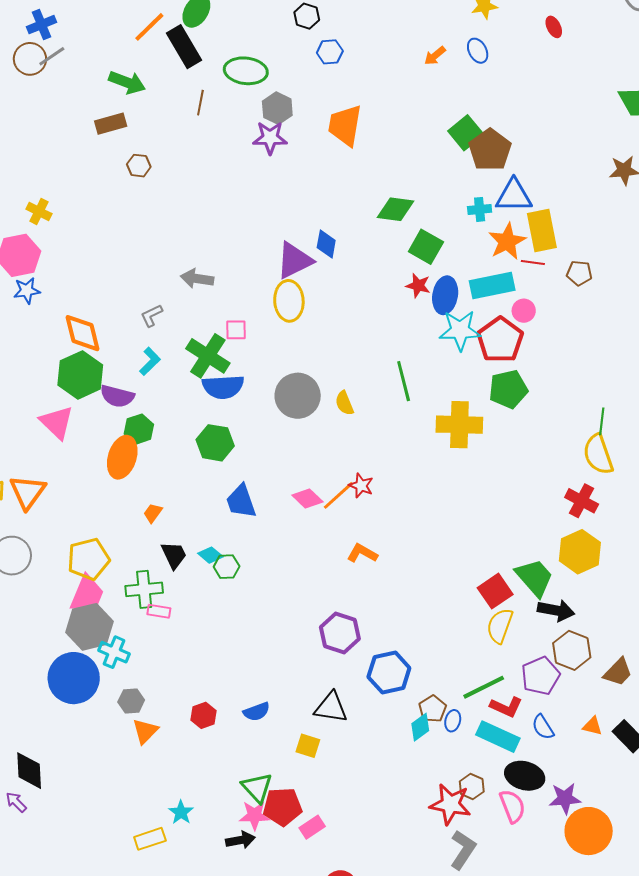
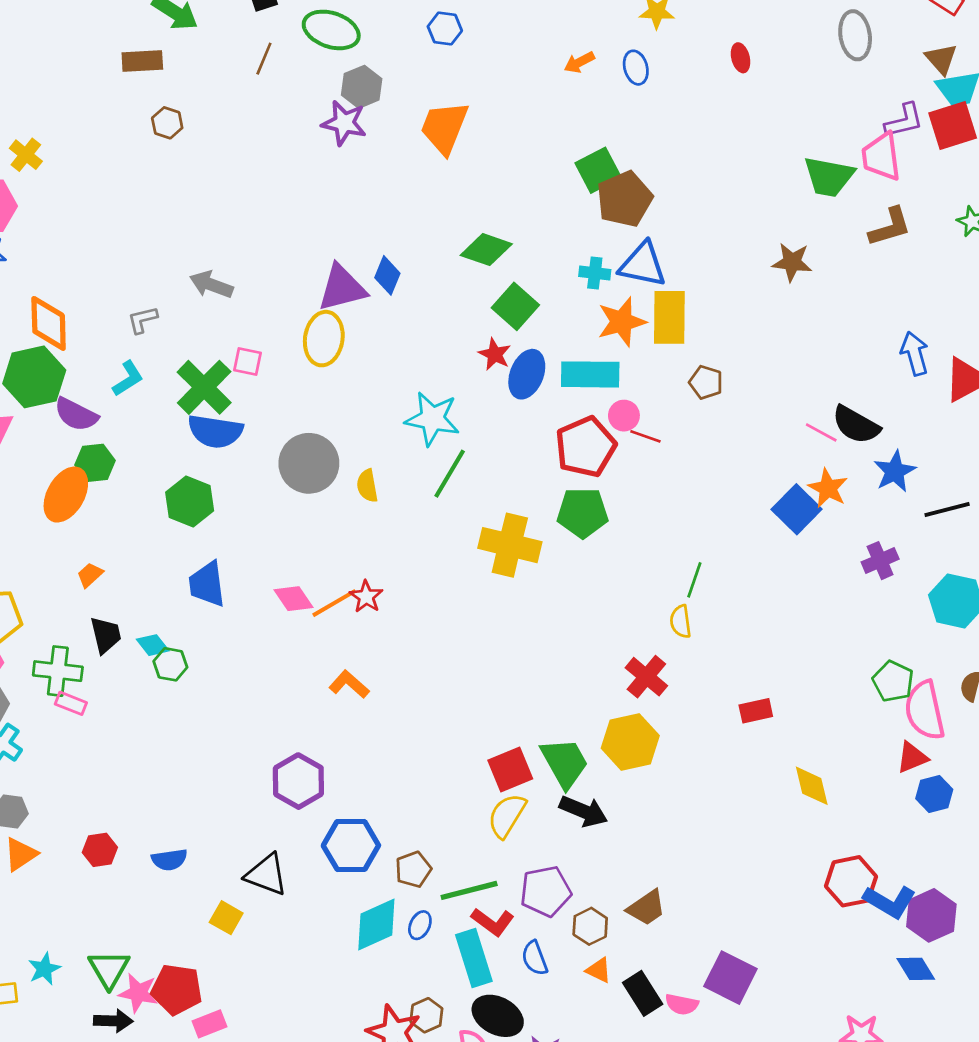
red line: (533, 262) -> (645, 436), moved
cyan star: (460, 330) -> (432, 419), moved
green line: (404, 381) -> (450, 474), turned 33
yellow semicircle: (598, 454) -> (681, 621), size x0.6
brown hexagon: (572, 650) -> (590, 926), moved, size x0.7
brown pentagon: (433, 709) -> (413, 869), moved
cyan diamond: (420, 727) -> (376, 925), size x1.5
cyan rectangle: (498, 737) -> (474, 958), turned 36
green triangle: (257, 788) -> (109, 969), moved

